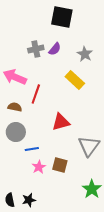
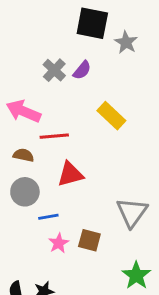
gray cross: (36, 49) -> (54, 70), turned -35
gray star: (85, 54) -> (126, 42), moved
red line: (36, 94) -> (54, 136), turned 66
red triangle: (61, 122) -> (70, 174), moved

